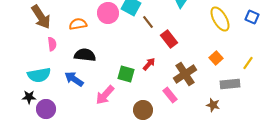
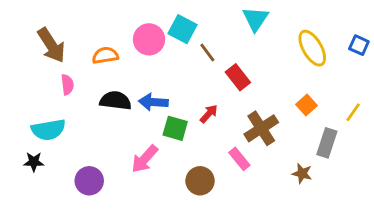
blue arrow: (74, 79) -> (153, 102), moved, turned -30
gray rectangle: (230, 84) -> (327, 143), turned -66
purple circle: (46, 109) -> (89, 181), moved

